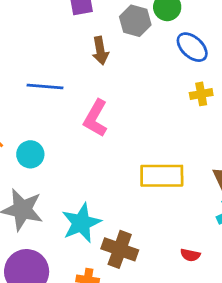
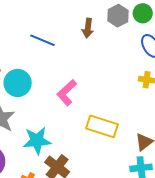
pink L-shape: (96, 118) -> (67, 93), moved
cyan circle: (30, 154) -> (18, 83), size x1.4

